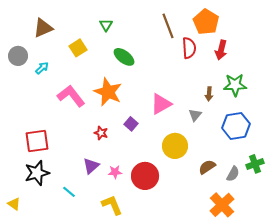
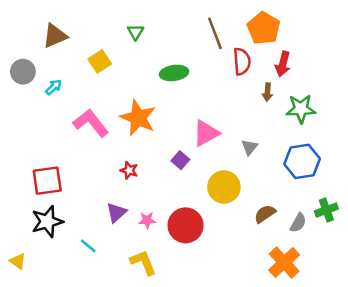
green ellipse: (124, 57) -> (174, 73), moved, turned -45
brown arrow: (209, 94) -> (267, 92), moved
purple square: (131, 124) -> (180, 160), moved

